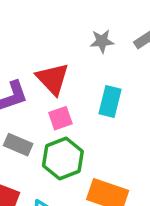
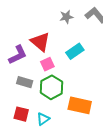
cyan rectangle: (110, 101) -> (75, 51), turned 48

